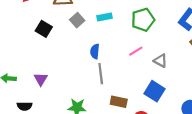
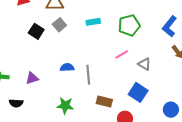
gray square: (77, 20) -> (59, 25), moved
blue semicircle: (95, 51) -> (67, 67), moved, turned 80
purple triangle: (41, 79) -> (32, 78), turned 40

